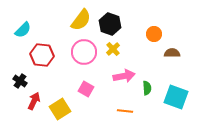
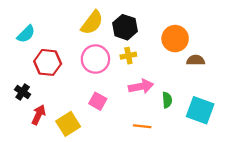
orange circle: (154, 34) -> (175, 39), size x1.5
yellow cross: (113, 49) -> (128, 56), turned 32

